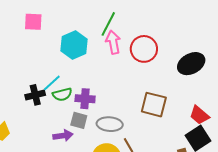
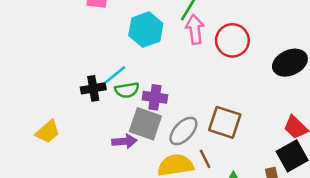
brown square: (154, 105) -> (225, 122), moved
gray square: (79, 120) -> (145, 124), size x1.5
gray ellipse: (110, 124) -> (183, 131), turned -55

